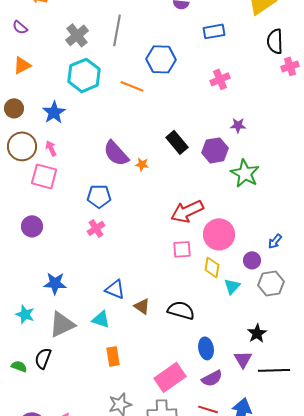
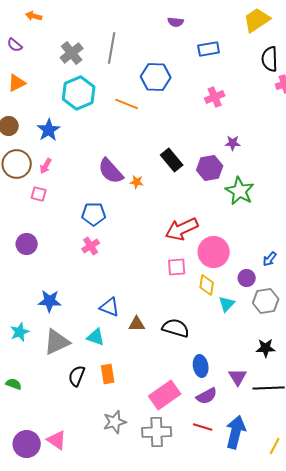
pink arrow: (51, 148) -> (46, 166), turned -126
pink square: (44, 176) -> (39, 194), size x0.6
brown triangle: (142, 306) -> (137, 324), turned -36
cyan star: (25, 314) -> (20, 332), turned 30
black star: (257, 333) -> (266, 348), moved, turned 30
black semicircle: (43, 358) -> (77, 376), moved

